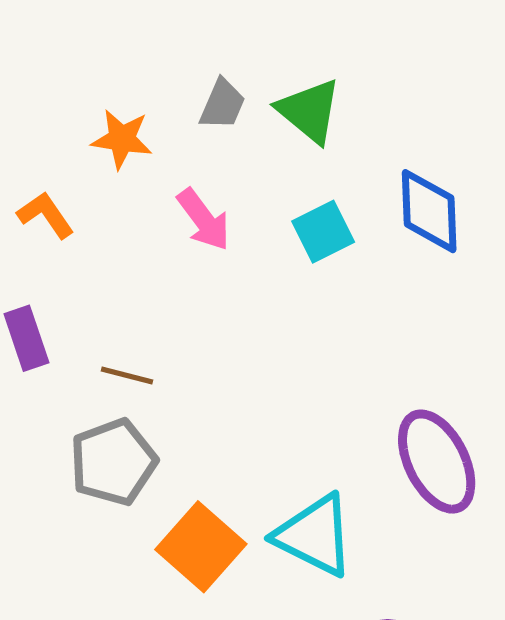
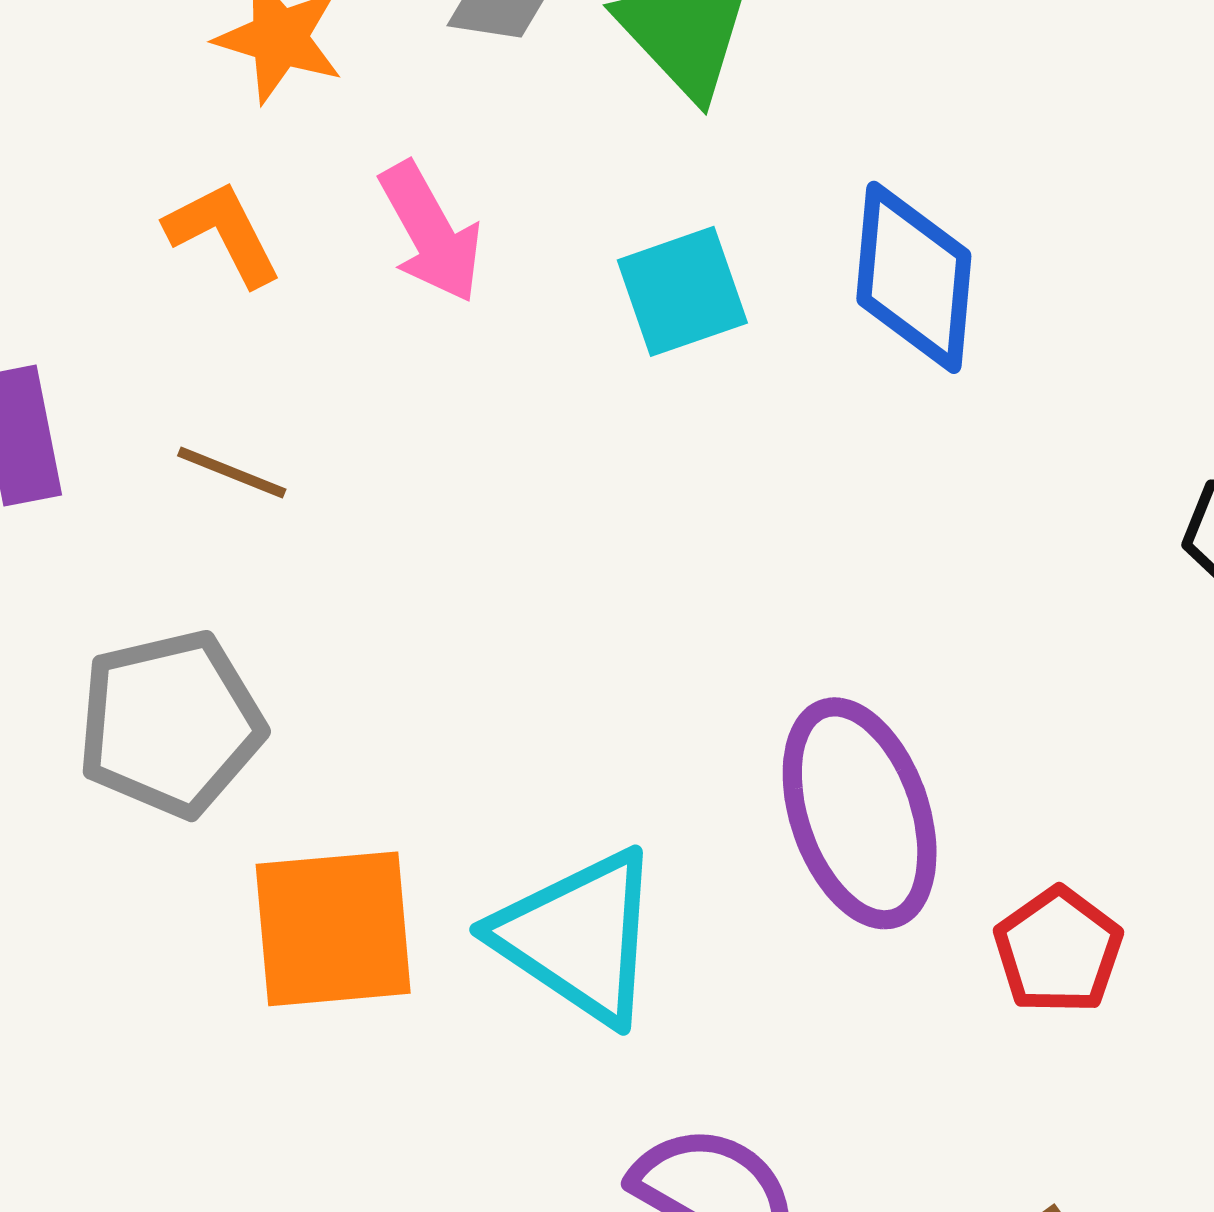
orange L-shape: (46, 215) -> (223, 233), moved
brown line: (127, 376) -> (232, 472), moved
orange square: (201, 547) -> (333, 929), turned 36

